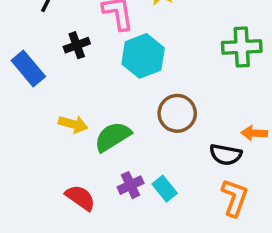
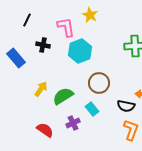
black cross: (77, 45) -> (43, 45), turned 32
yellow arrow: (73, 124) -> (41, 89), turned -70
cyan rectangle: (165, 189) -> (92, 109), moved

